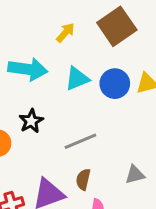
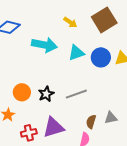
yellow arrow: (65, 33) -> (70, 22), turned 80
black star: (31, 121) -> (46, 94), moved
brown semicircle: (83, 179) -> (91, 122), moved

